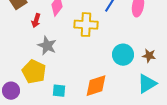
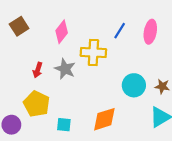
red arrow: (36, 21) -> (38, 70), moved
gray star: (47, 46) -> (65, 69), moved

